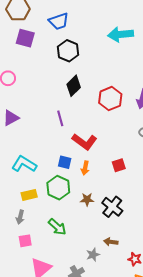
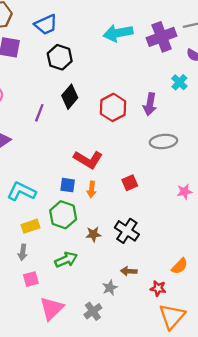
purple line: (60, 118) -> (39, 113), moved, turned 42
brown star: (87, 199) -> (93, 234), moved
green arrow: (57, 227) -> (66, 260), turned -60

